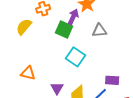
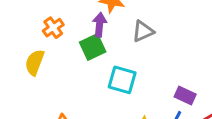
green square: (64, 30) -> (93, 47), turned -30
purple rectangle: (112, 80) -> (185, 95), turned 40

